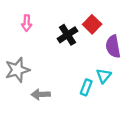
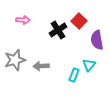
pink arrow: (27, 23) -> (23, 20), turned -88
gray arrow: (41, 94) -> (41, 66), moved

